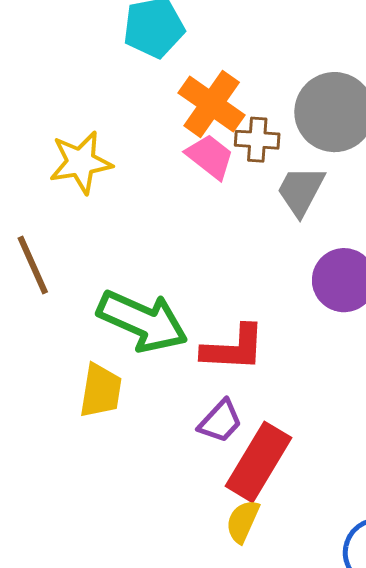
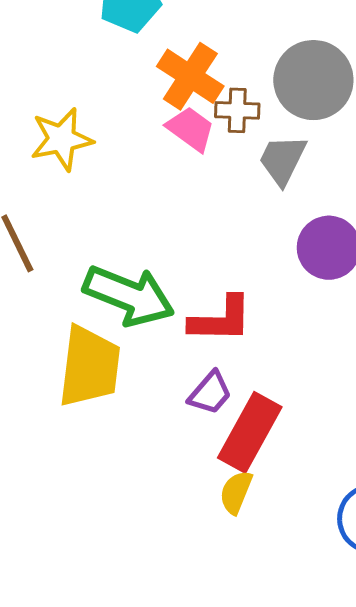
yellow trapezoid: (101, 391) -> (89, 367), size x1.5

